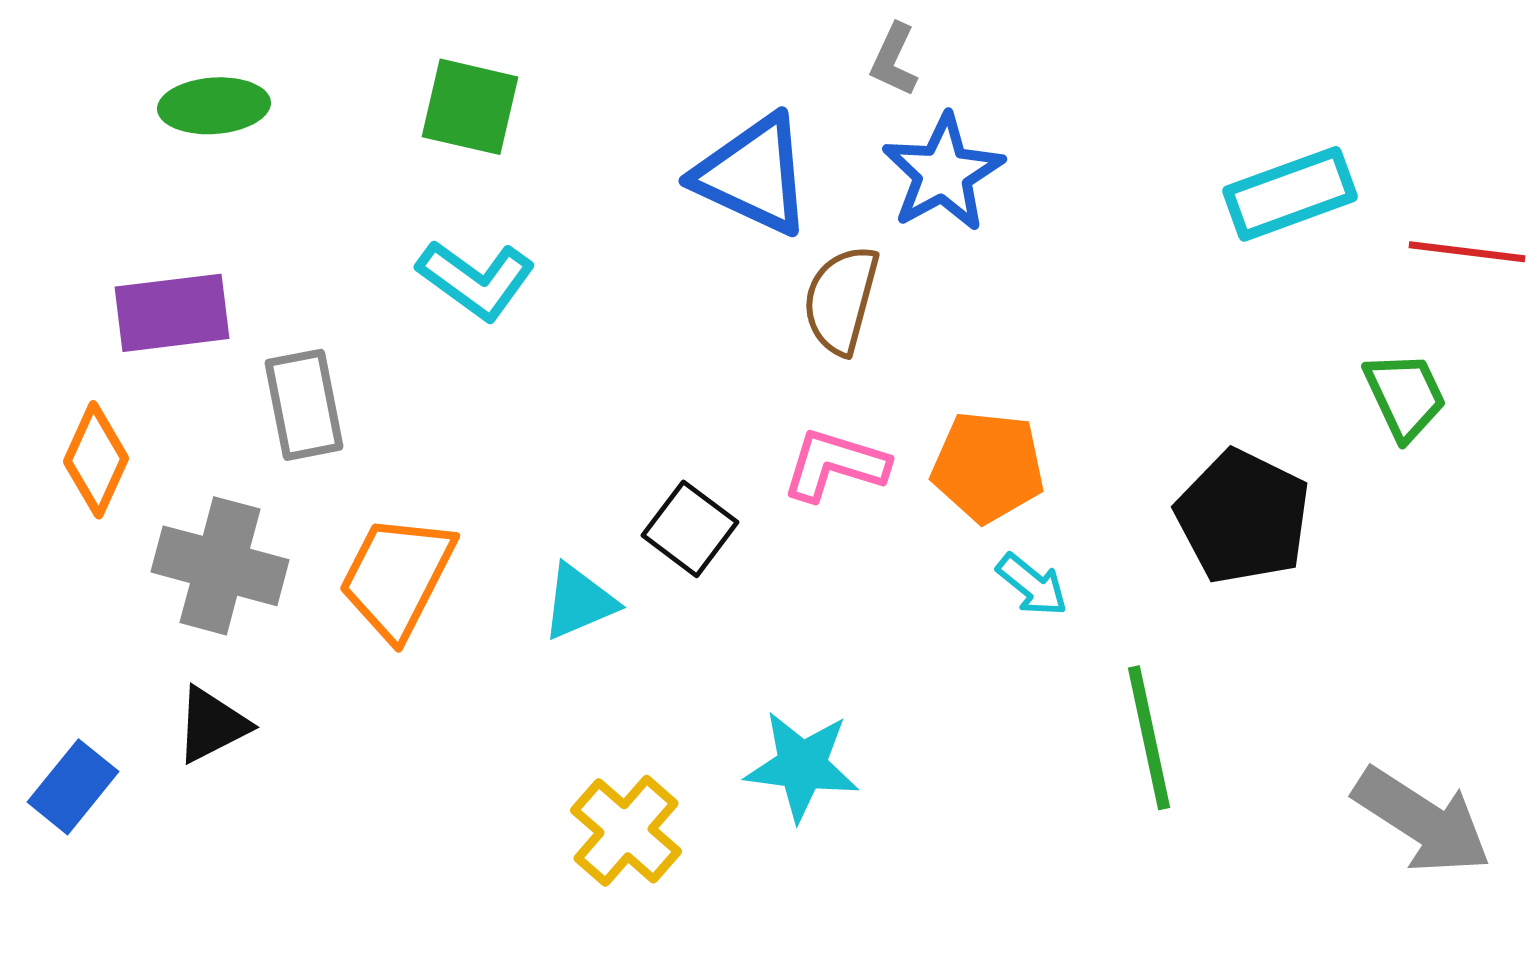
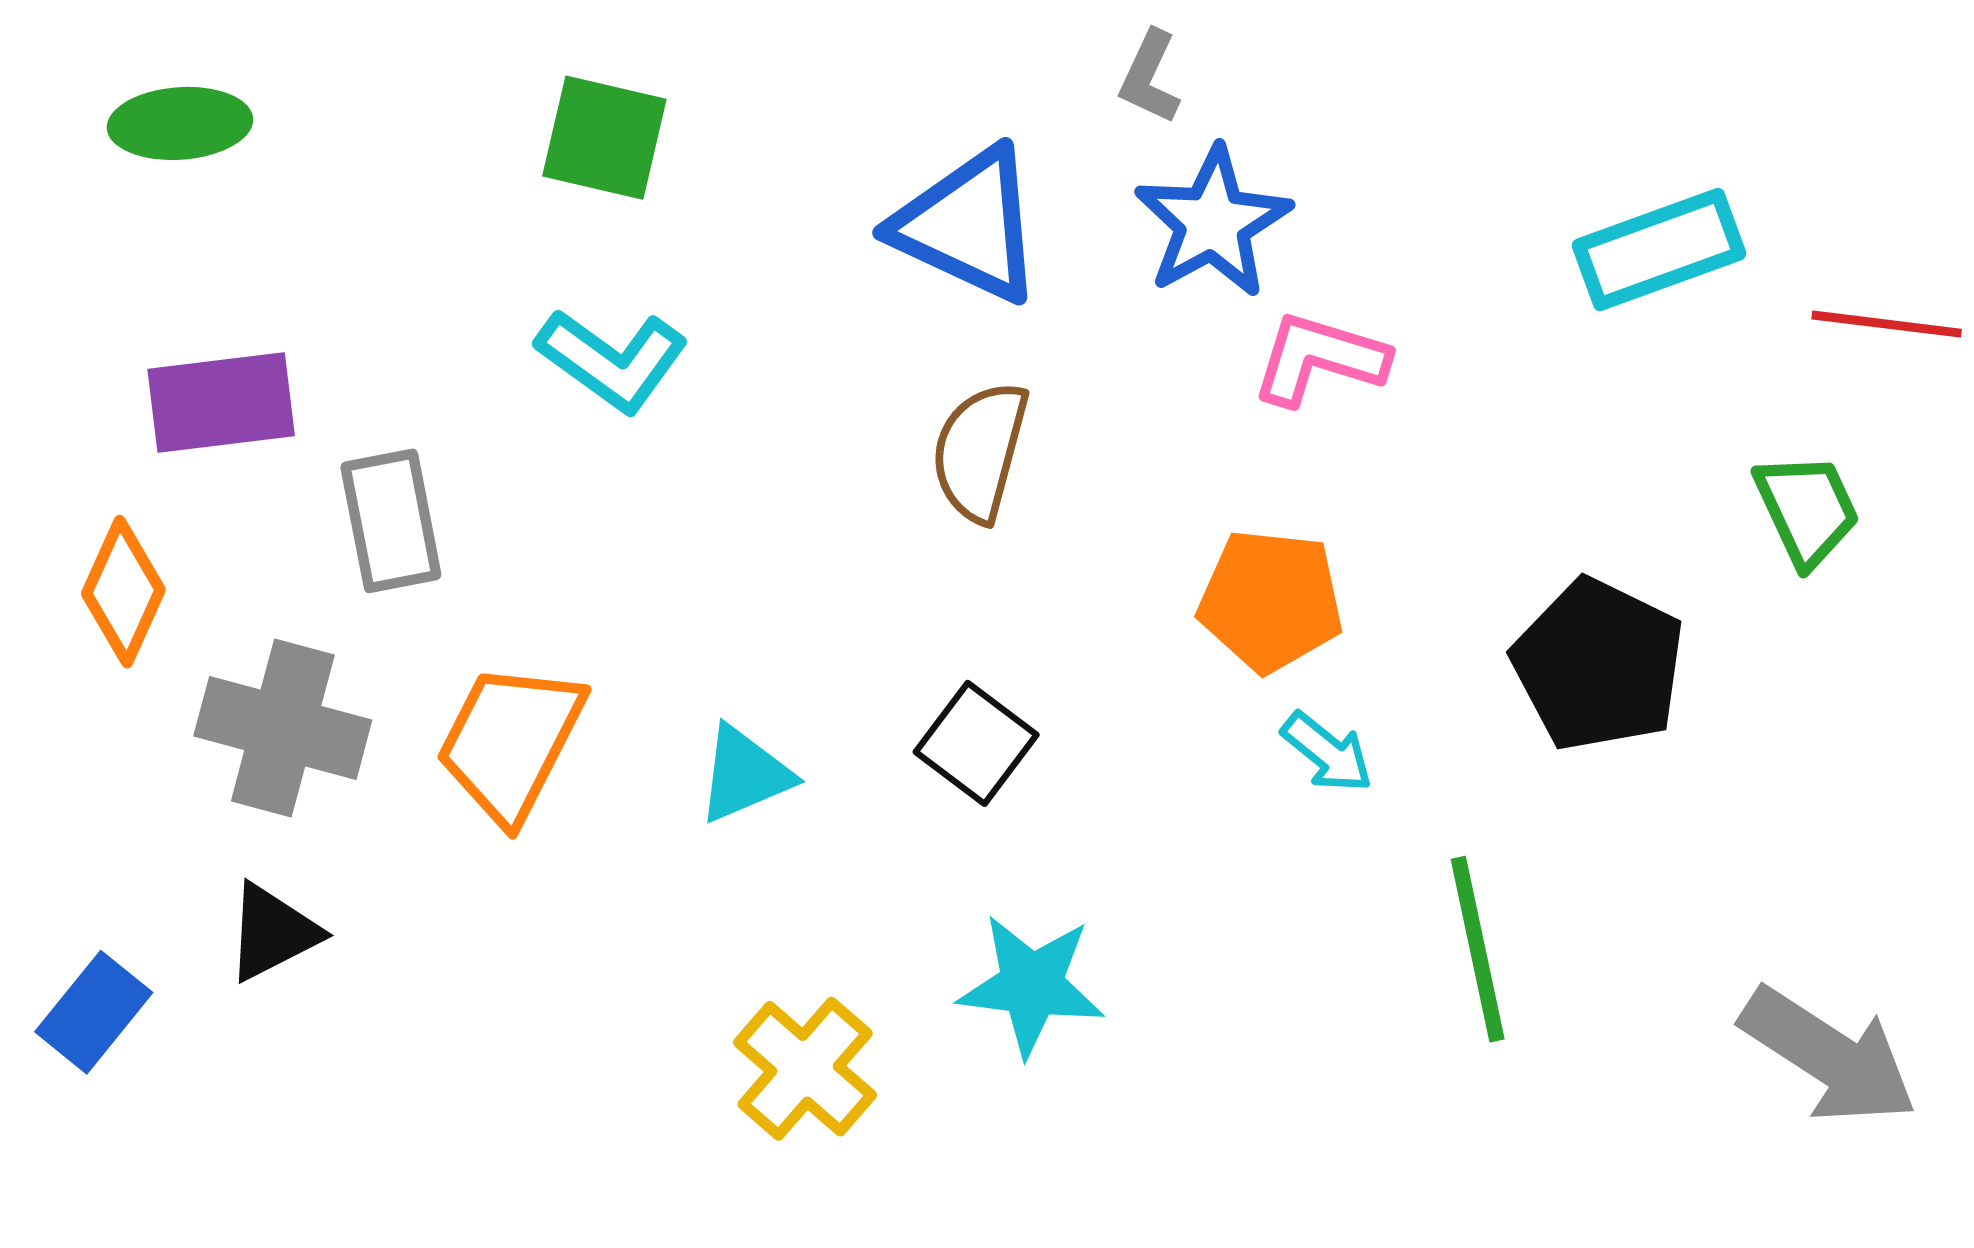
green ellipse: (214, 106) -> (180, 123), moved
brown semicircle: (841, 300) -> (980, 451), moved
pink L-shape: (835, 465) -> (1319, 359), moved
black square: (690, 529) -> (976, 743), moved

